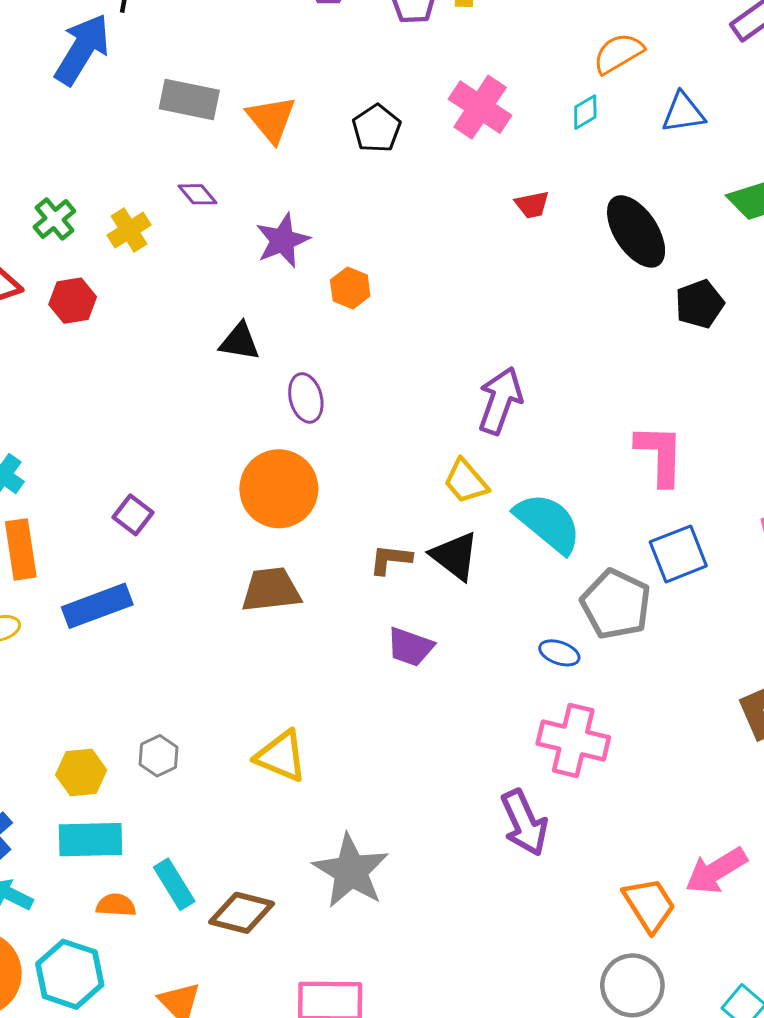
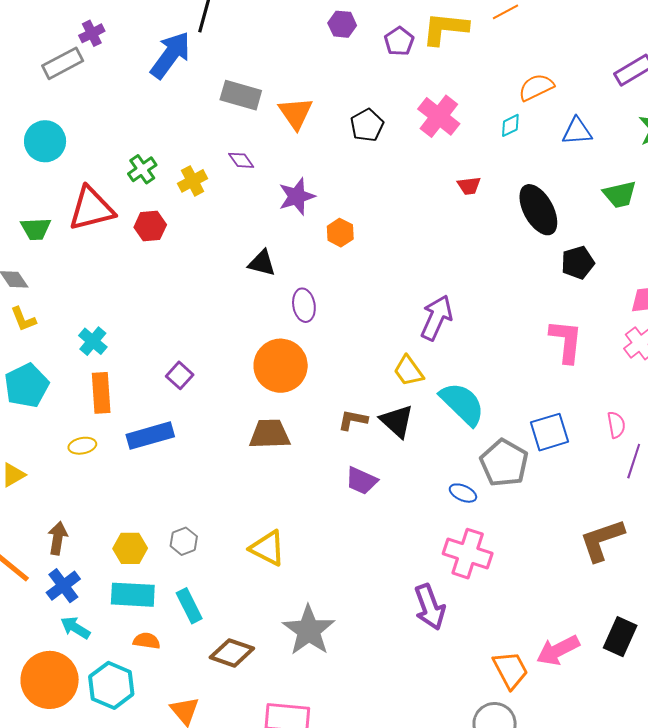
pink L-shape: (660, 455) -> (566, 341), moved
cyan rectangle: (174, 884) -> (189, 606), moved

